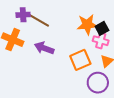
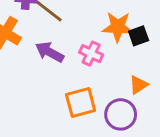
pink cross: (101, 41) -> (91, 54), moved
orange square: (80, 60) -> (81, 102), moved

